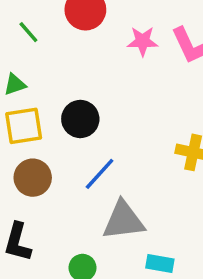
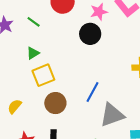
black circle: (80, 119) -> (90, 34), moved

